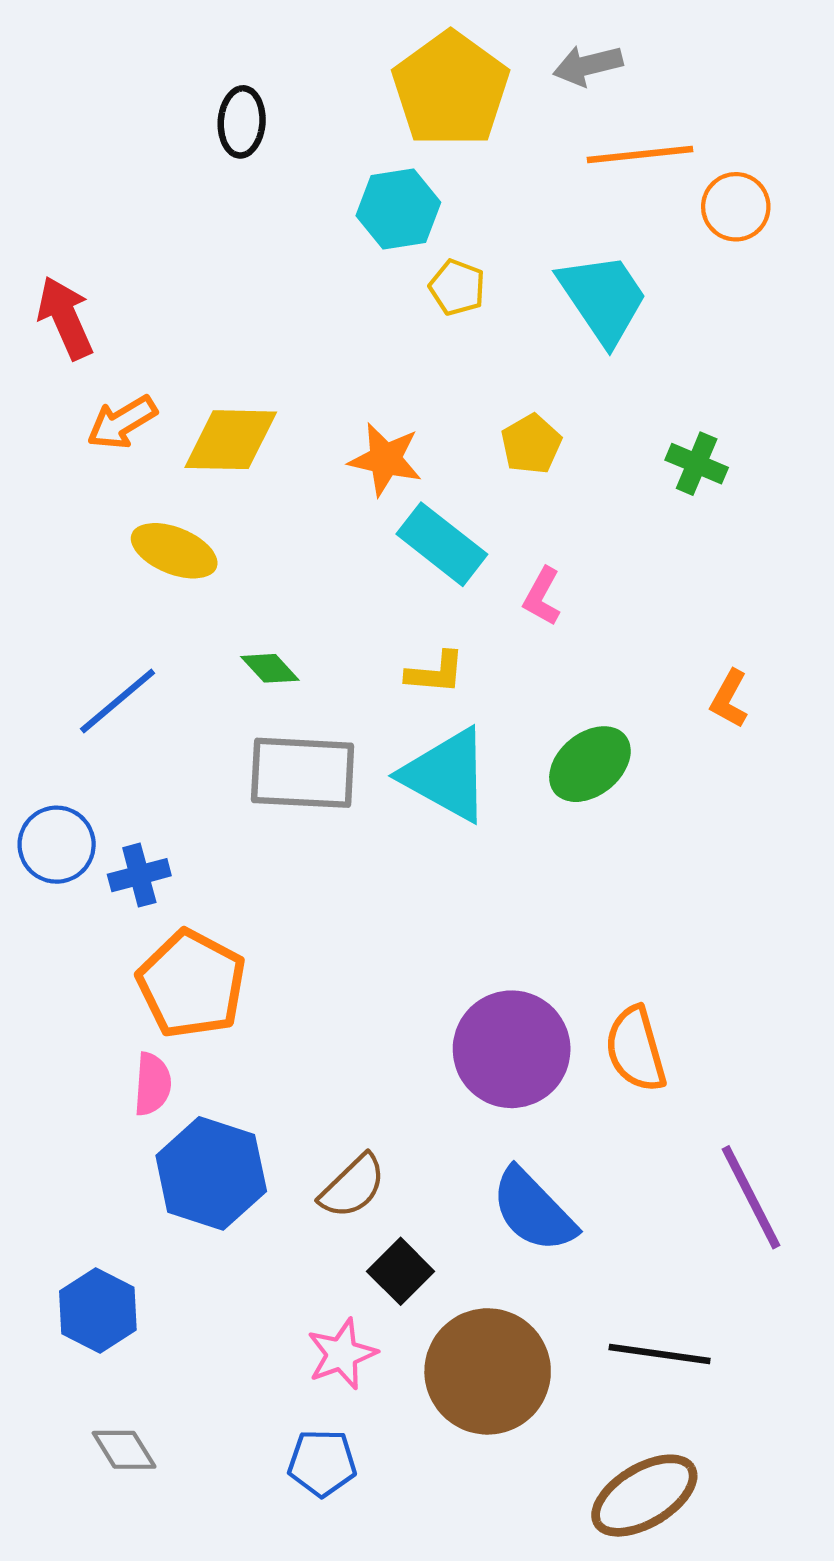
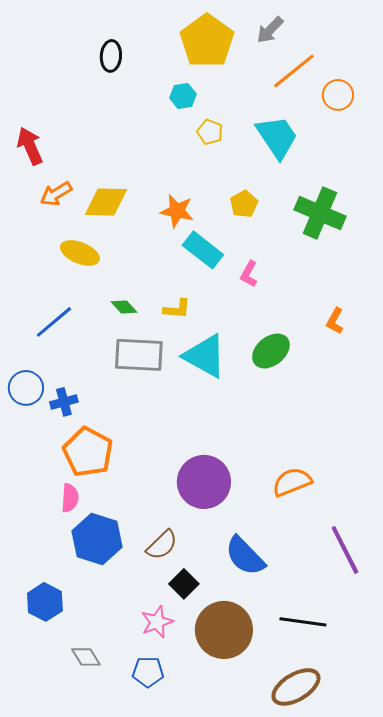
gray arrow: (588, 65) -> (270, 30), turned -32
orange line: (640, 155) -> (294, 71), turned -33
cyan hexagon: (398, 209) -> (183, 96), size x0.7
green cross: (697, 464) -> (320, 213), size x1.8
yellow L-shape: (435, 673) -> (177, 309), moved
purple circle: (512, 1049) -> (204, 482), moved
orange semicircle: (636, 1049) -> (292, 482), turned 84
gray diamond: (124, 1450) -> (86, 657), moved

